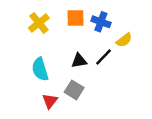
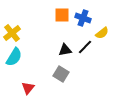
yellow cross: (39, 23) -> (12, 33), moved
cyan semicircle: (40, 69) -> (14, 57), moved, turned -132
red triangle: (50, 101) -> (28, 88), moved

